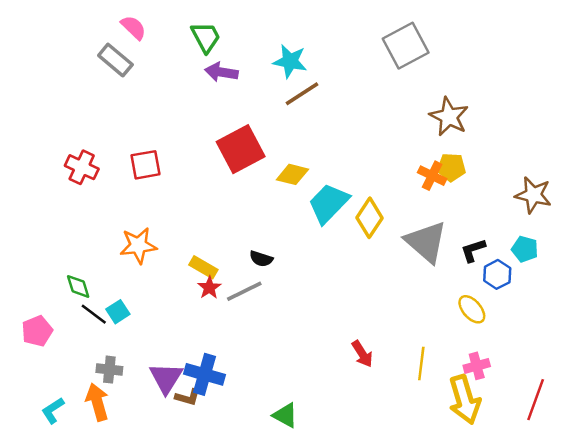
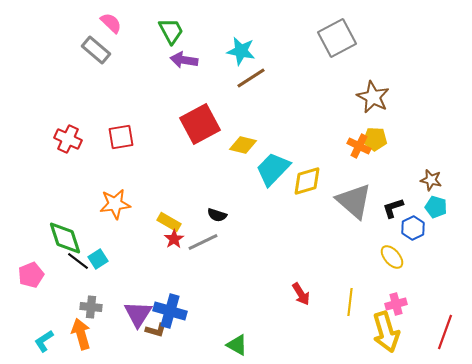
brown star: (533, 195) -> (431, 180), moved, size x0.7
yellow diamond: (369, 218) -> (307, 181), turned 40
green diamond: (78, 286) -> (65, 238), size x1.6

